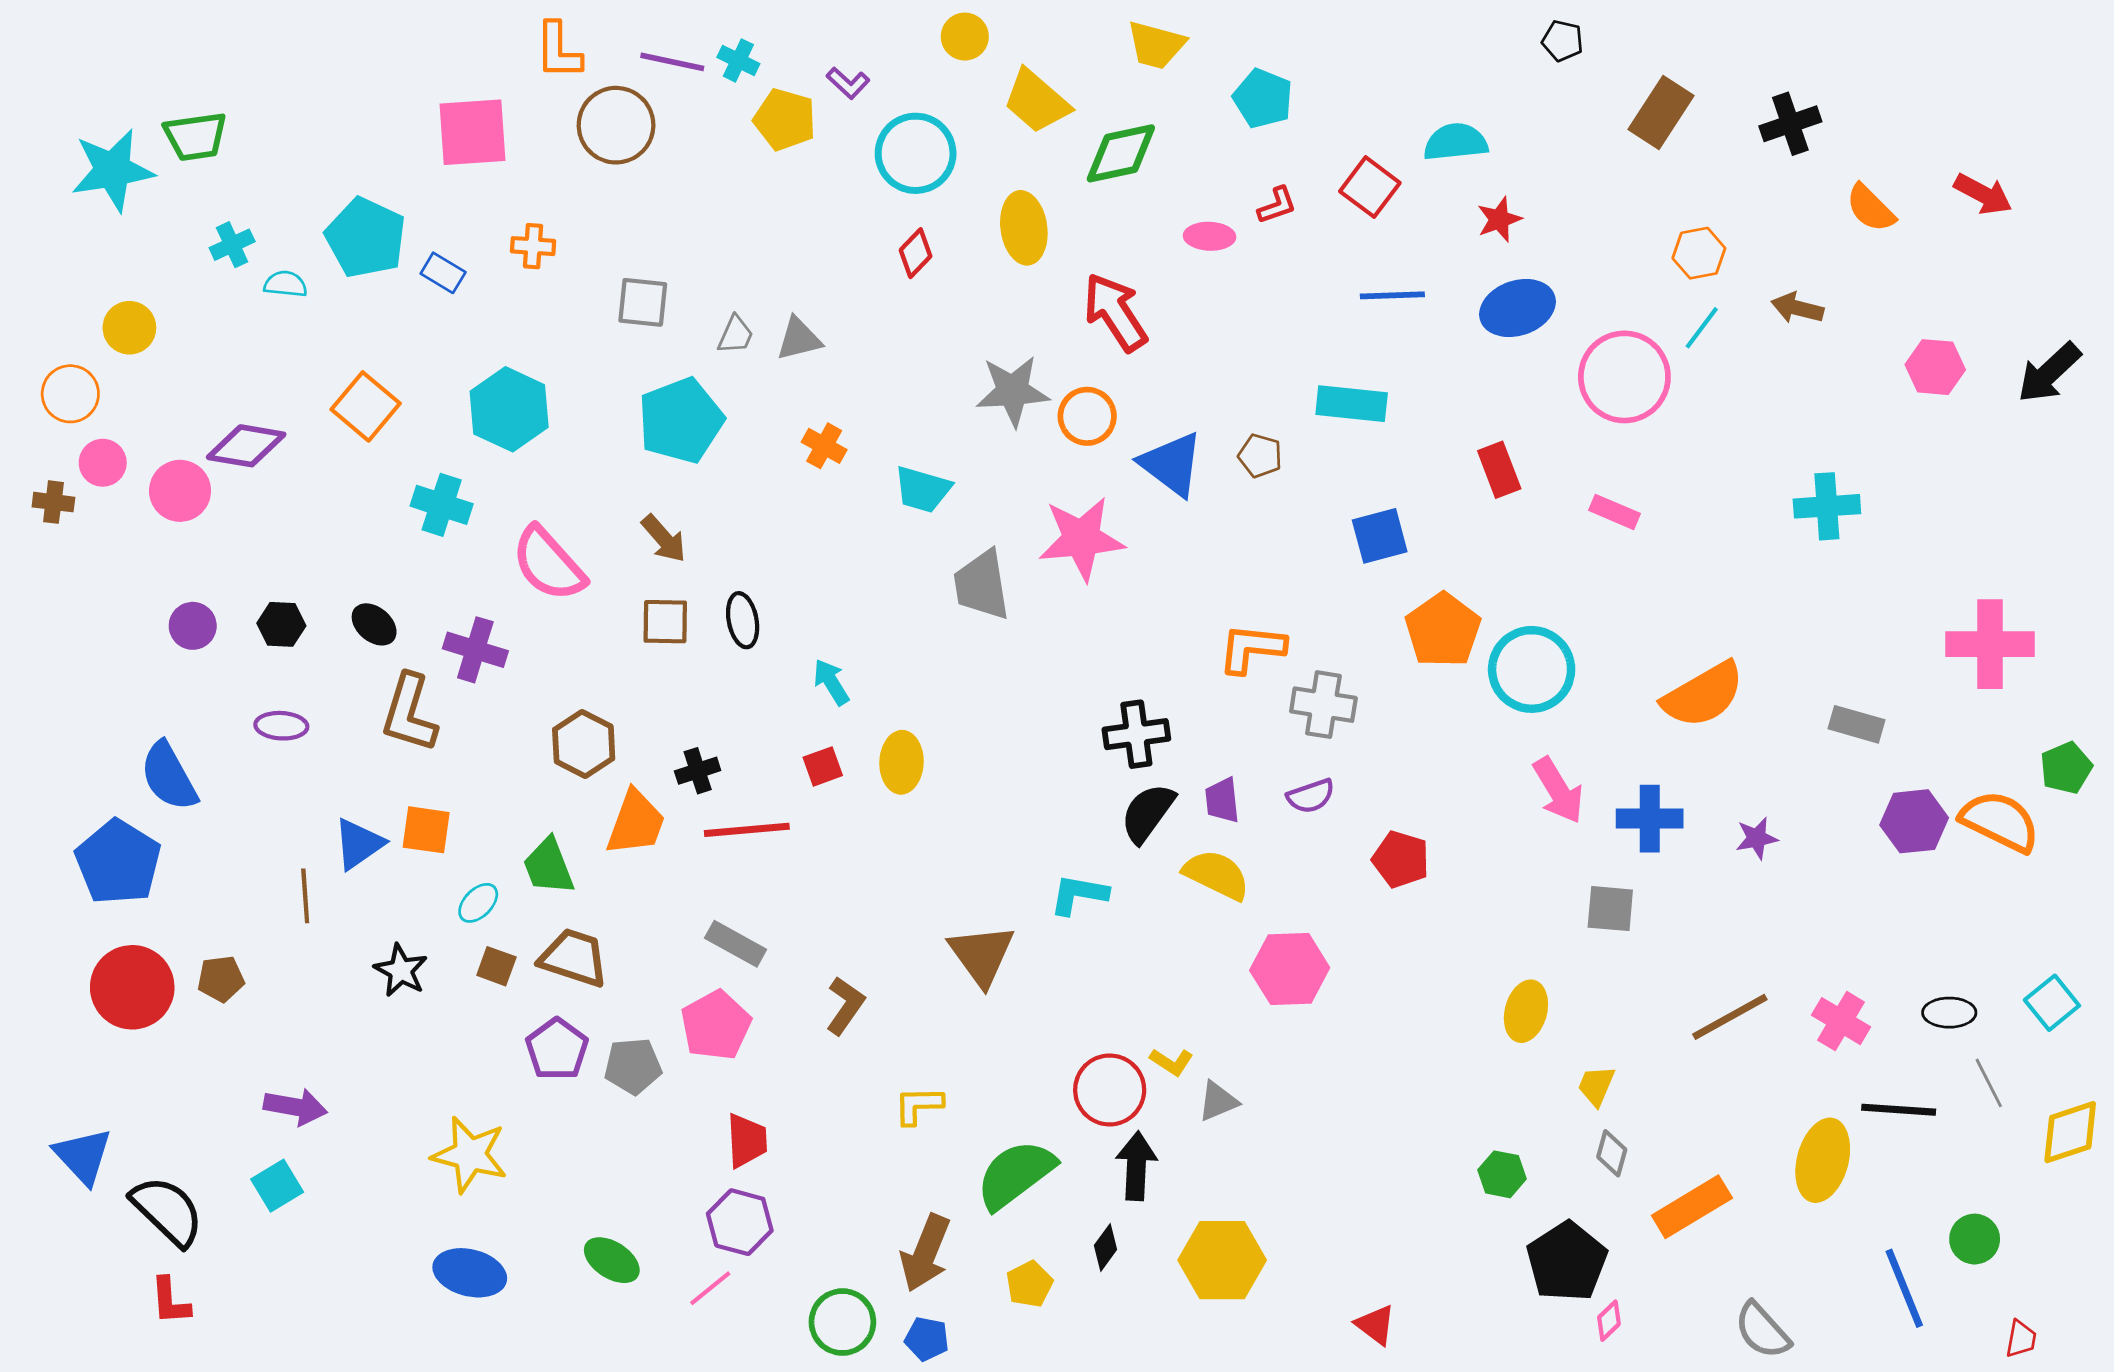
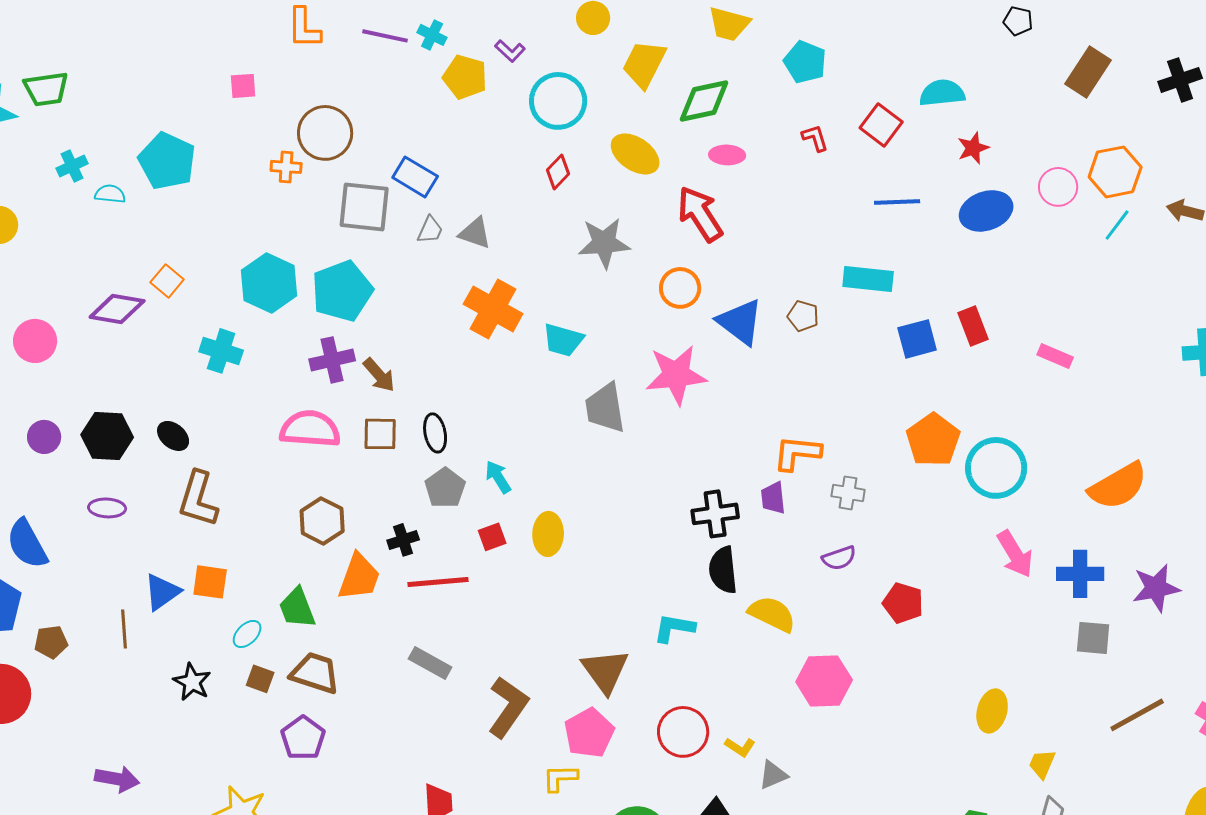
yellow trapezoid: (1037, 101) -> (644, 64), turned 76
brown circle: (616, 125) -> (325, 133), moved
pink square: (473, 132) -> (243, 86), size x0.5
red L-shape: (1277, 205) -> (815, 138), turned -88
yellow ellipse: (1024, 228) -> (635, 154), turned -48
pink ellipse: (1210, 236) -> (727, 155), moved
orange hexagon: (1699, 253) -> (1115, 172), size x1.4
blue rectangle: (443, 273) -> (415, 177), moved, size x1.4
gray square: (643, 302) -> (364, 207), size x1.4
gray triangle: (799, 339) -> (475, 233), turned 33
pink circle: (1624, 377) -> (1058, 187), moved, size x0.6
gray star: (1013, 391) -> (604, 243), moved
orange square: (366, 406) -> (167, 281), size x0.7
cyan pentagon: (681, 421) -> (342, 291), moved
purple diamond: (246, 446) -> (117, 309), moved
orange cross: (824, 446) -> (493, 309), size x1.8
blue square: (1380, 536) -> (917, 339), moved
pink semicircle: (549, 564) -> (310, 429), moved, turned 136
black hexagon: (281, 624) -> (107, 436), size x1.5
purple cross: (475, 650) -> (332, 360), moved, turned -30
gray cross: (1323, 705) -> (848, 493), size x0.7
purple trapezoid: (1222, 800) -> (773, 498), moved
black semicircle: (1148, 813) -> (723, 570), turned -42
purple star: (1757, 838) -> (1156, 588), size x1.6
gray square: (1610, 909) -> (1093, 638), moved
brown pentagon: (221, 979) -> (51, 642), moved
brown L-shape: (845, 1006) -> (508, 707), size x1.5
pink pentagon: (716, 1025) -> (589, 733), moved
gray pentagon: (633, 1066) -> (445, 488), moved, turned -30
red circle: (1110, 1090) -> (683, 732), moved

